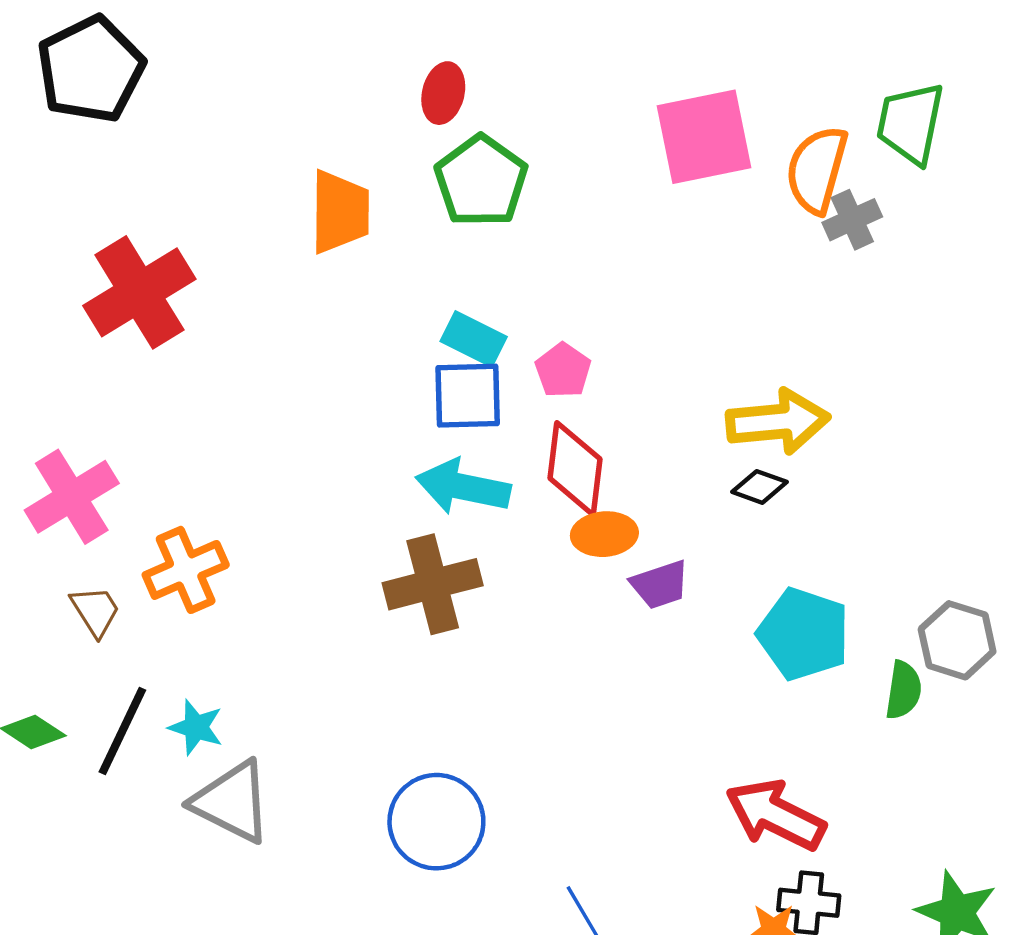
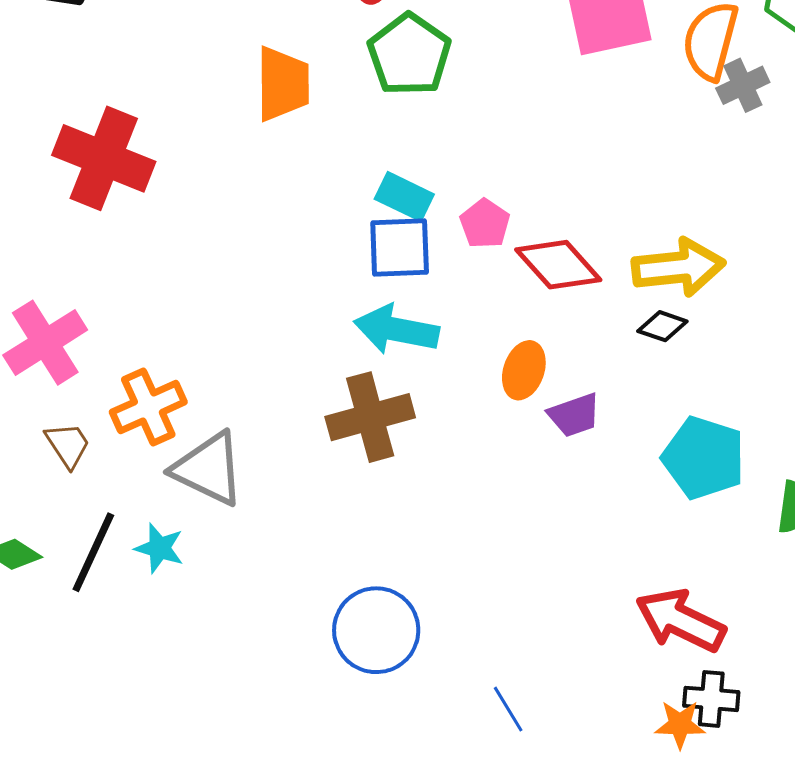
red cross: (139, 292) -> (104, 158), turned -36
red diamond: (575, 469) -> (558, 265), moved, turned -48
orange ellipse: (604, 534) -> (524, 370), turned -66
gray triangle: (232, 802) -> (208, 469), moved

